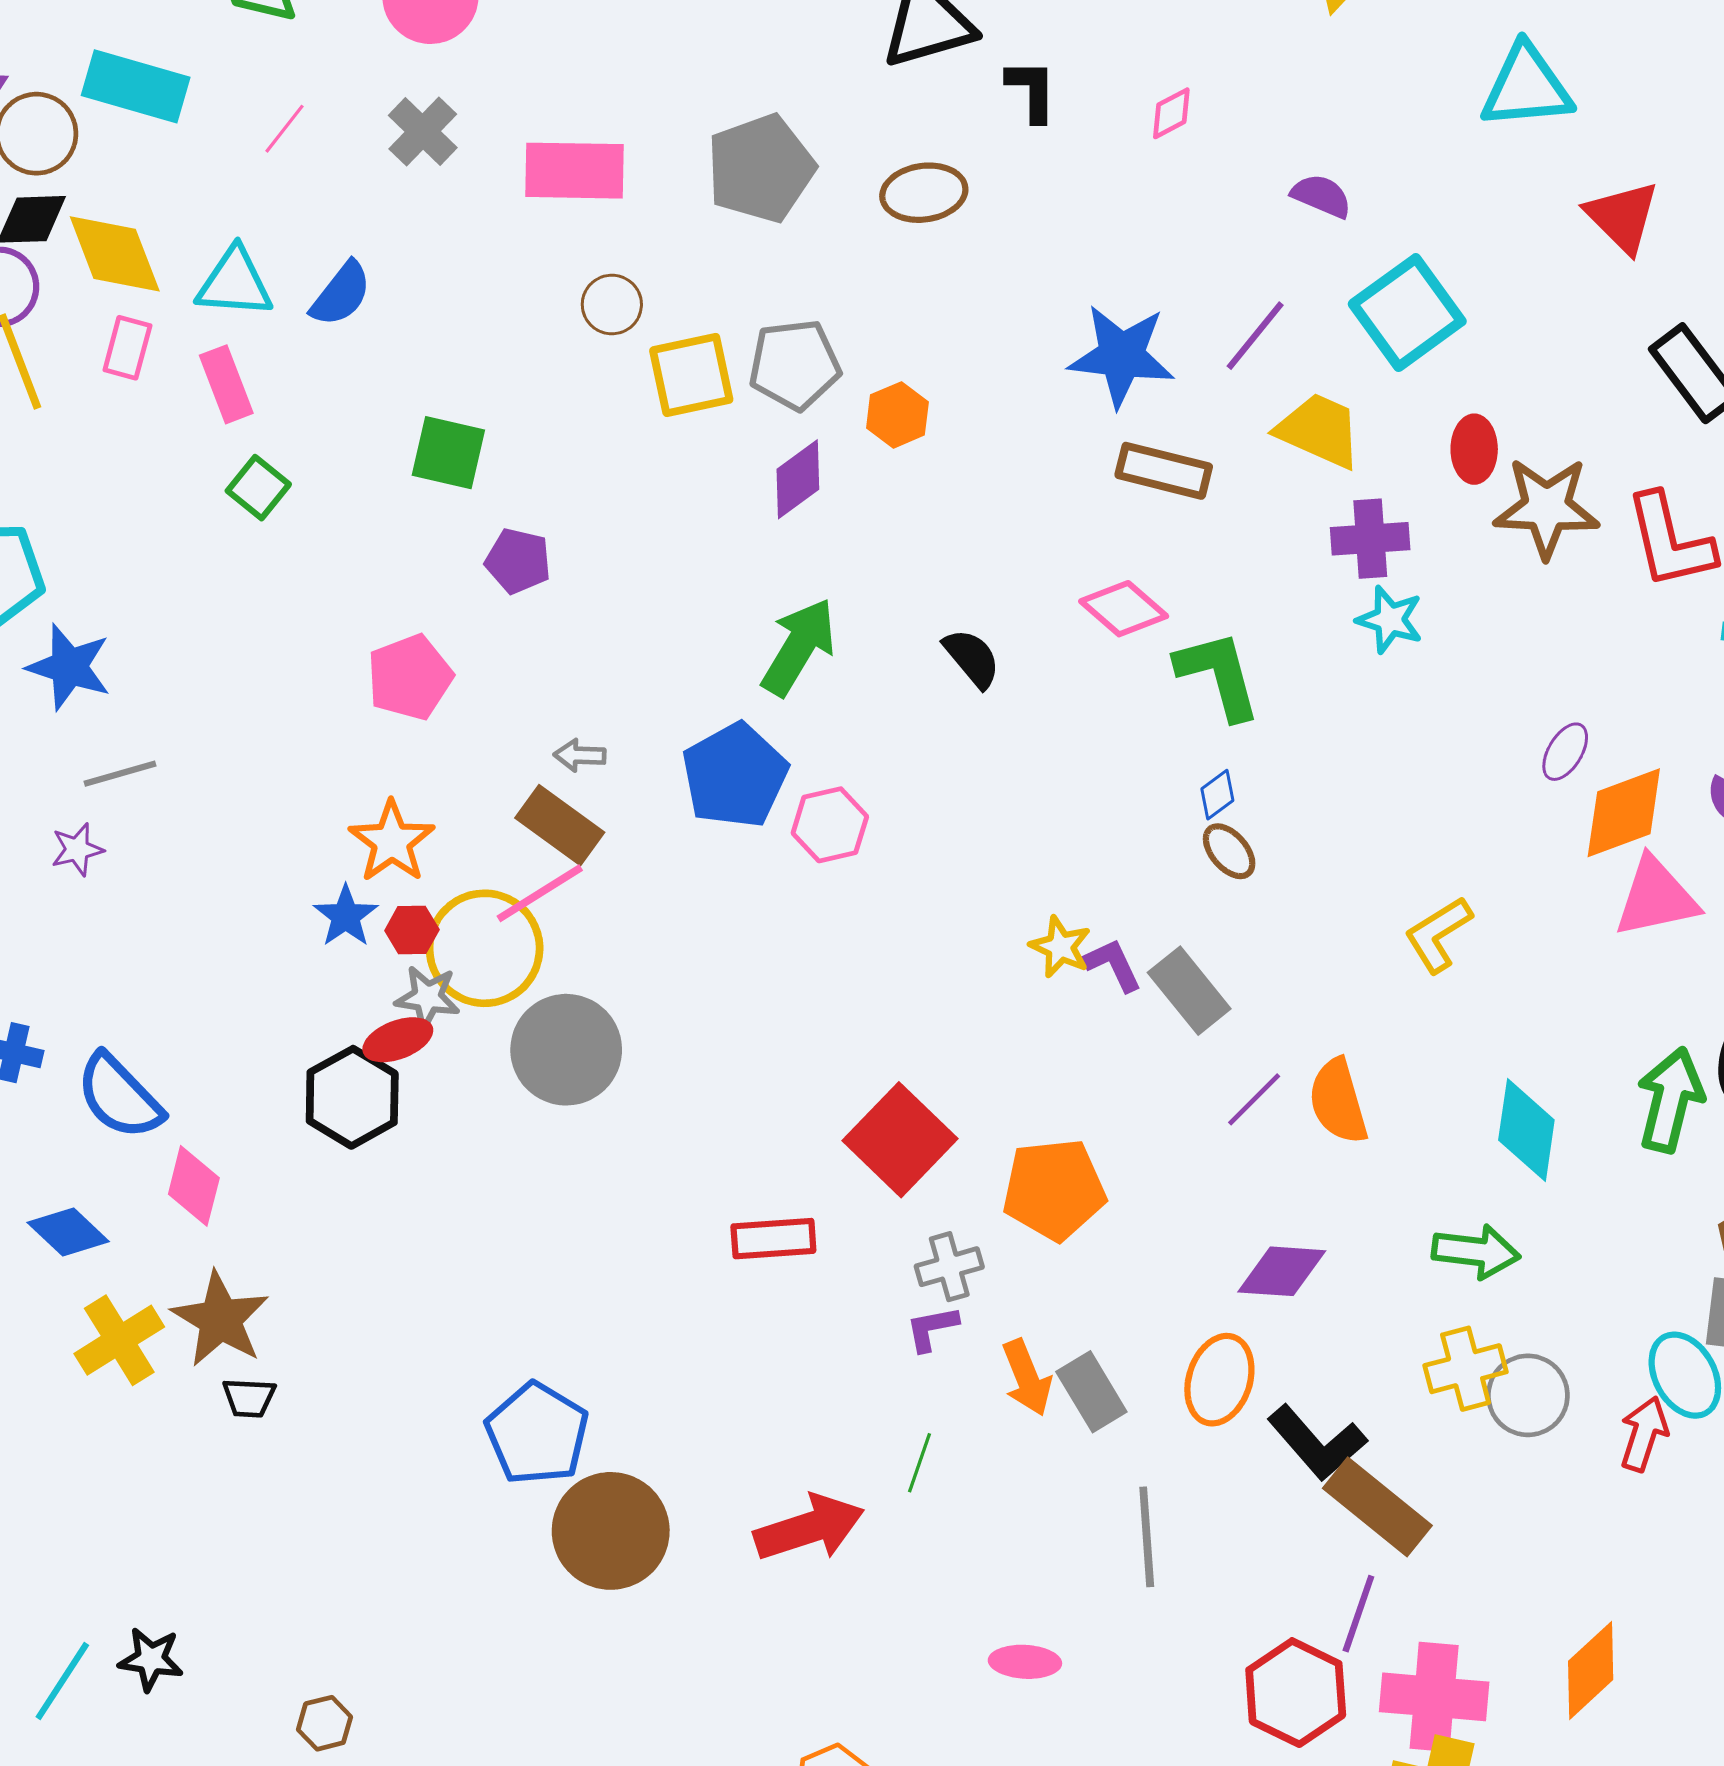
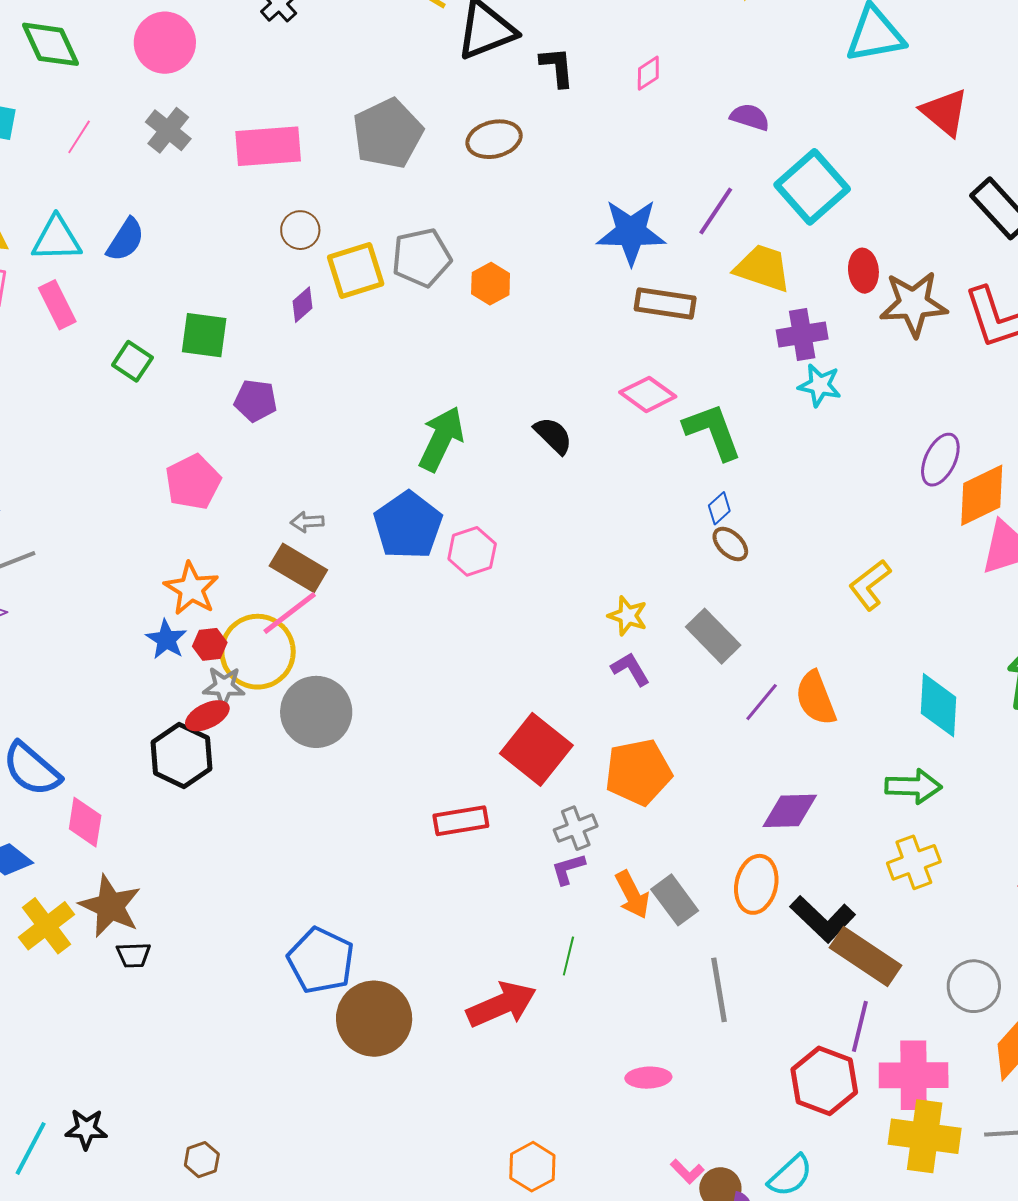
purple diamond: (798, 479) -> (302, 305), moved, size x0.7
green square: (258, 488) -> (132, 361), moved
purple ellipse: (1565, 752) -> (940, 460), size x1.4
purple L-shape: (1113, 965) -> (630, 669), moved
gray circle: (1528, 1395) -> (974, 986), moved

